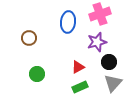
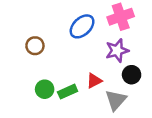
blue ellipse: (68, 22) -> (82, 26), turned 40
gray triangle: (113, 83) -> (116, 100), moved
green rectangle: (80, 87) -> (68, 92), moved

